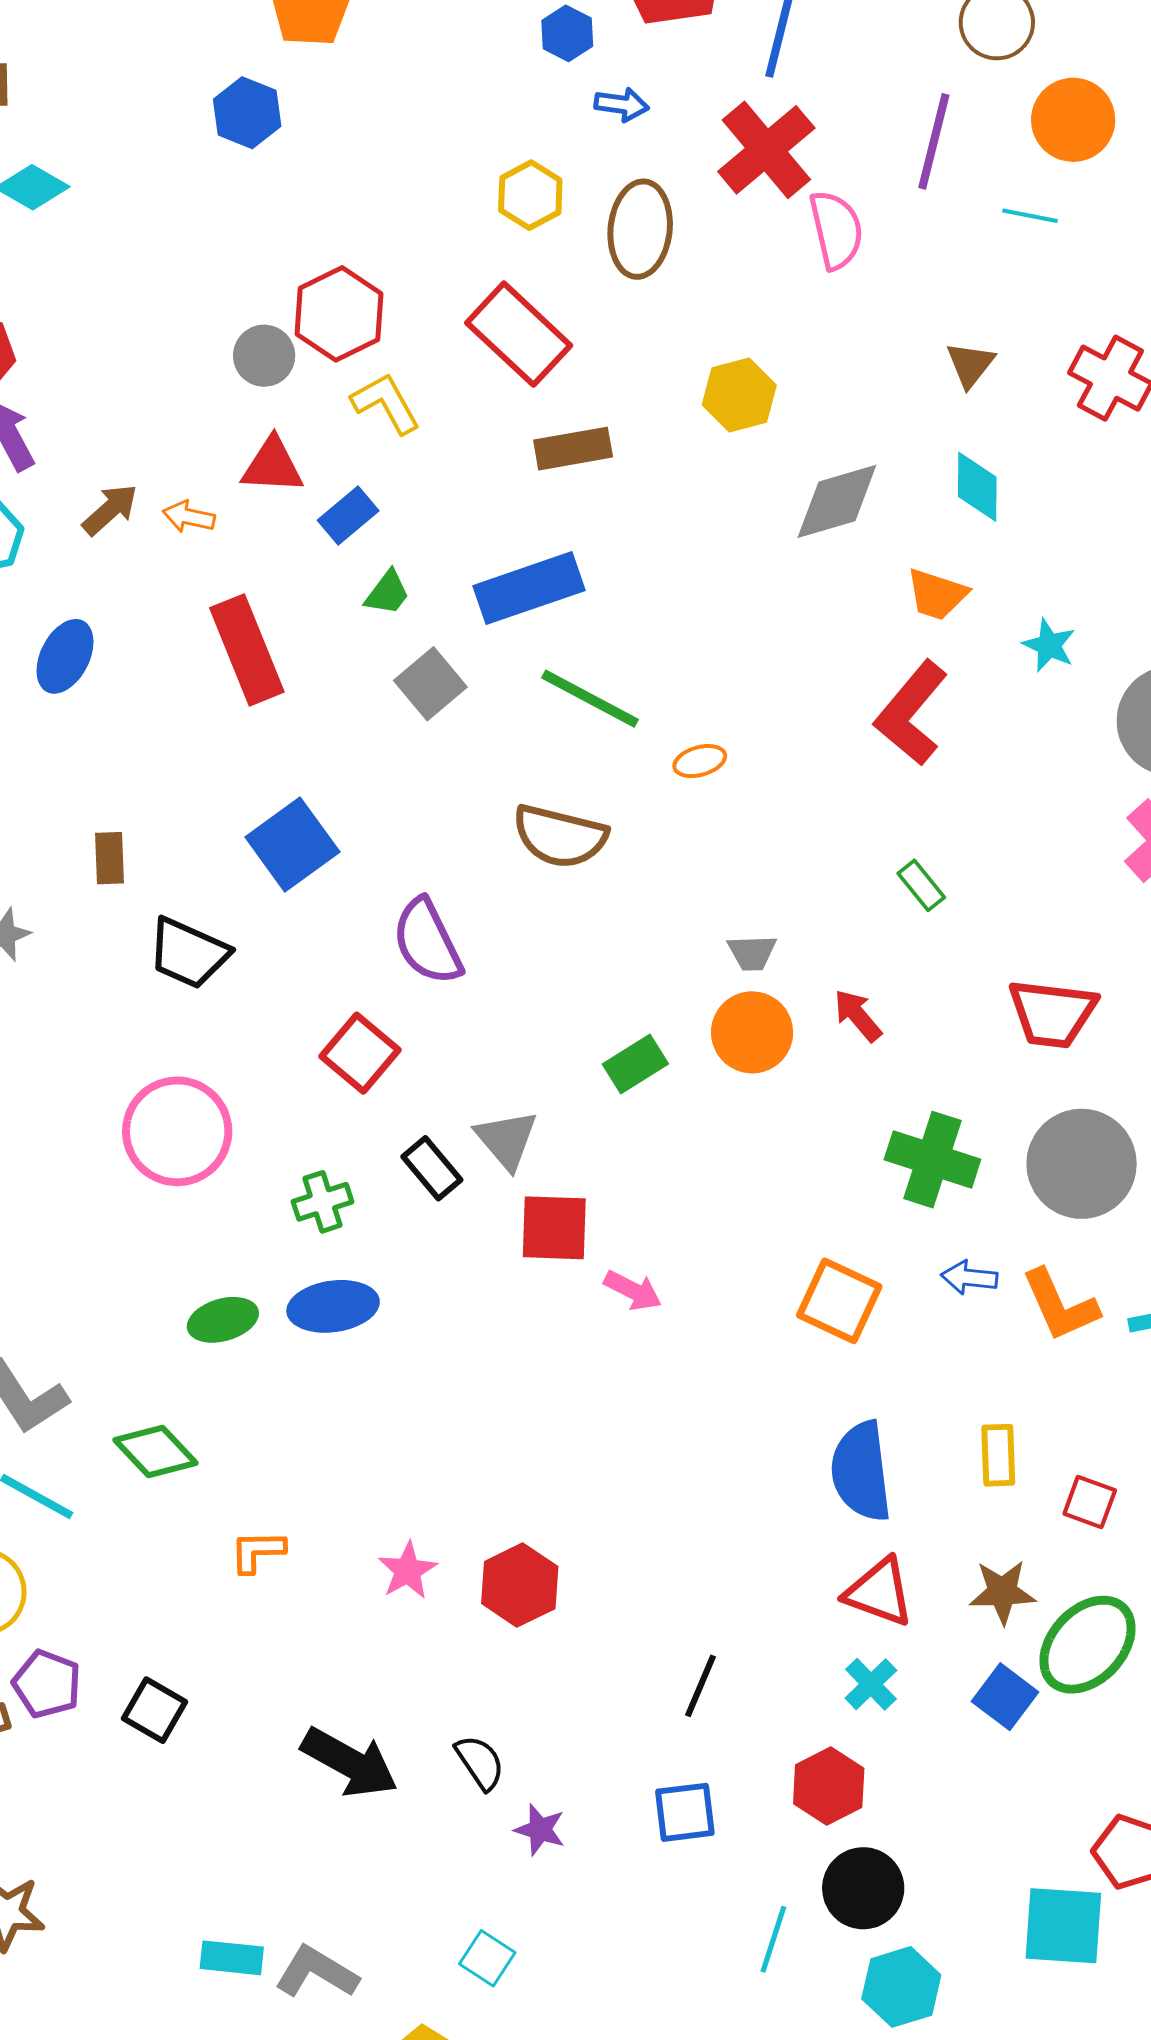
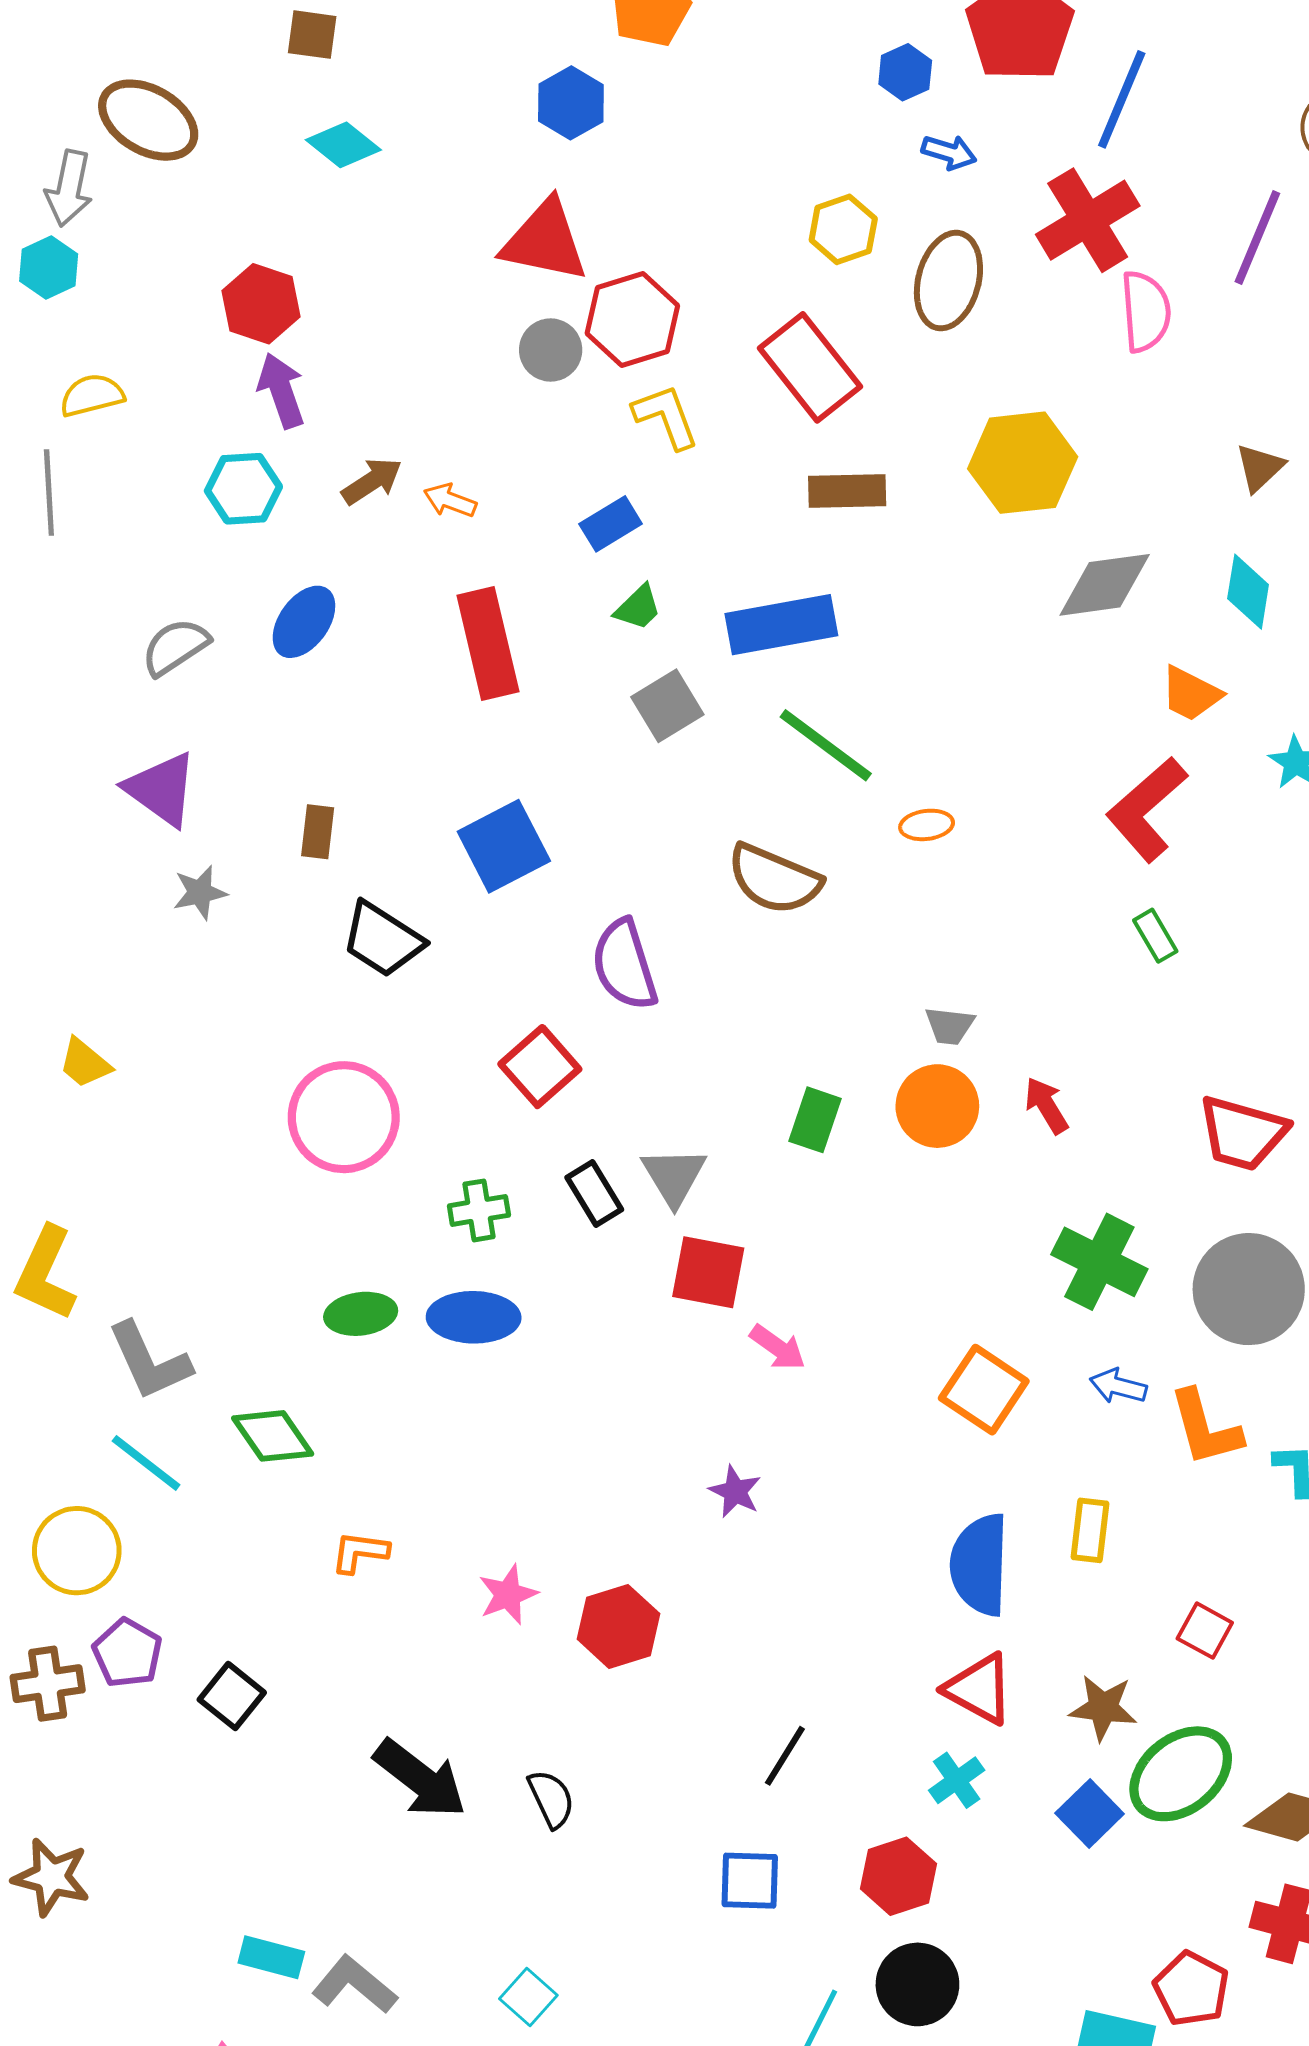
yellow hexagon: (739, 395) -> (1023, 463), size x1.4
red triangle: (272, 466) -> (545, 241), moved, size x1.4
green rectangle: (921, 885) -> (1155, 936), moved
green rectangle: (635, 1064) -> (815, 1120), turned -48
yellow rectangle: (998, 1455) -> (1090, 1530), moved
purple star: (540, 1830) -> (735, 1491), moved

